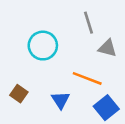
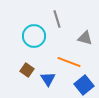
gray line: (88, 23) -> (57, 19), moved
brown square: (19, 94) -> (27, 70), moved

